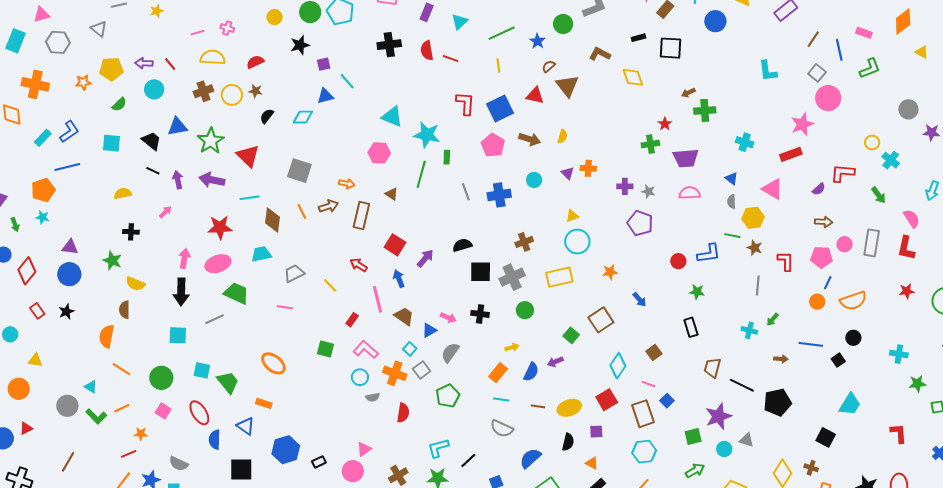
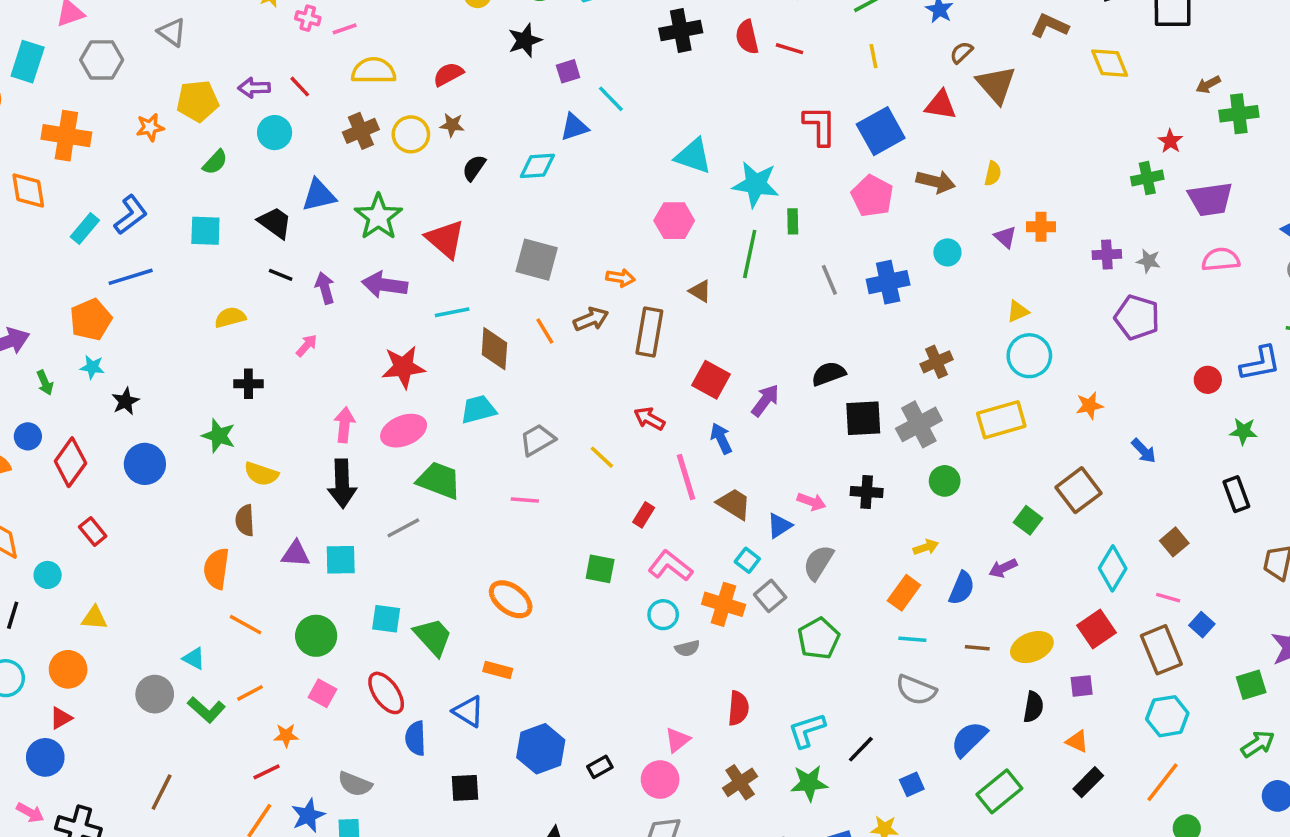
pink cross: (227, 28) -> (308, 18), moved
purple triangle: (70, 247) -> (296, 554), moved
black star: (66, 312) -> (125, 401), moved
red semicircle: (403, 413) -> (738, 708), moved
red triangle: (26, 428) -> (61, 718), moved
black square: (241, 469) -> (465, 788), size x0.7

